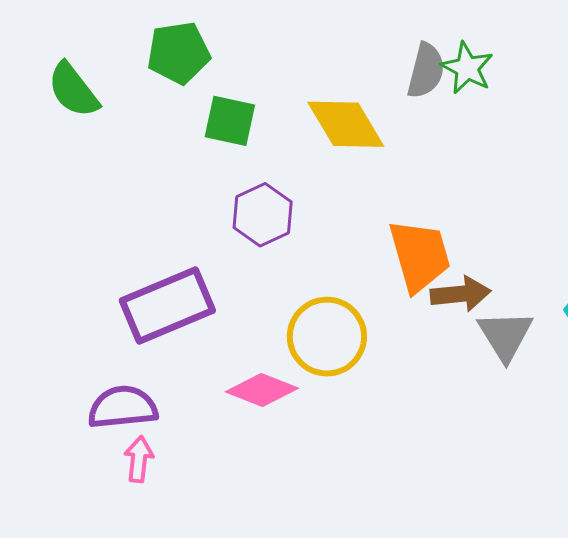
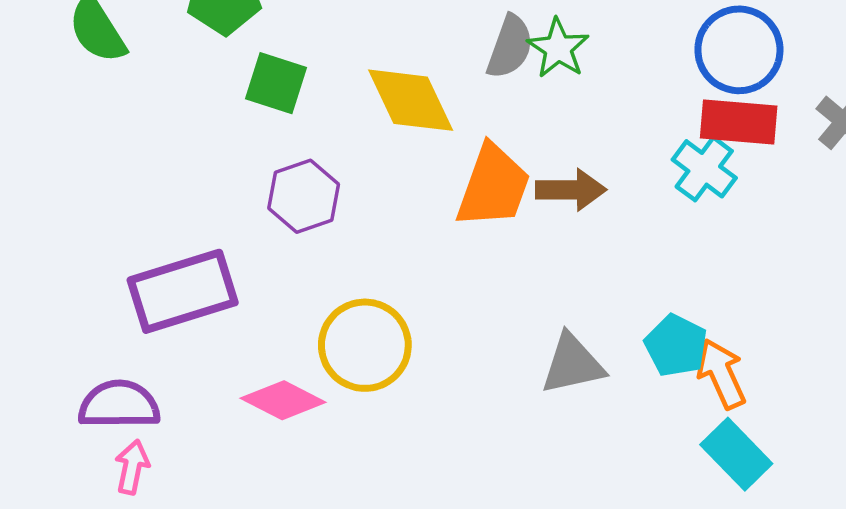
orange trapezoid: (420, 256) -> (493, 186), moved, turned 30
brown arrow: (461, 294) -> (571, 190), moved
gray triangle: (505, 335) -> (573, 364), turned 44

